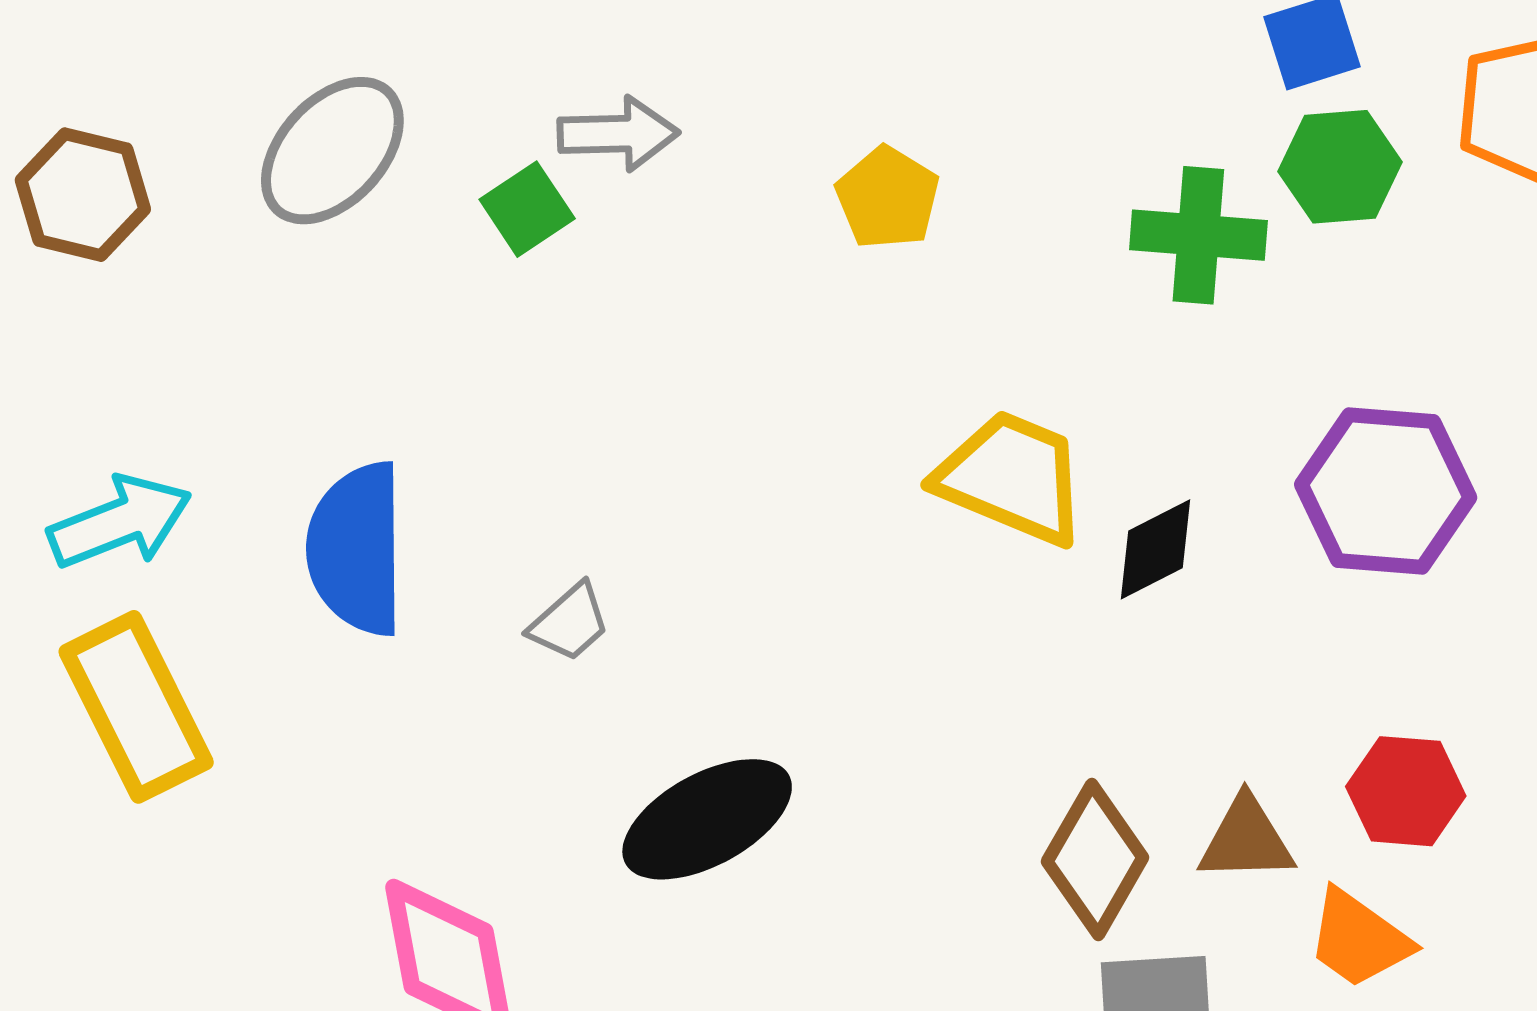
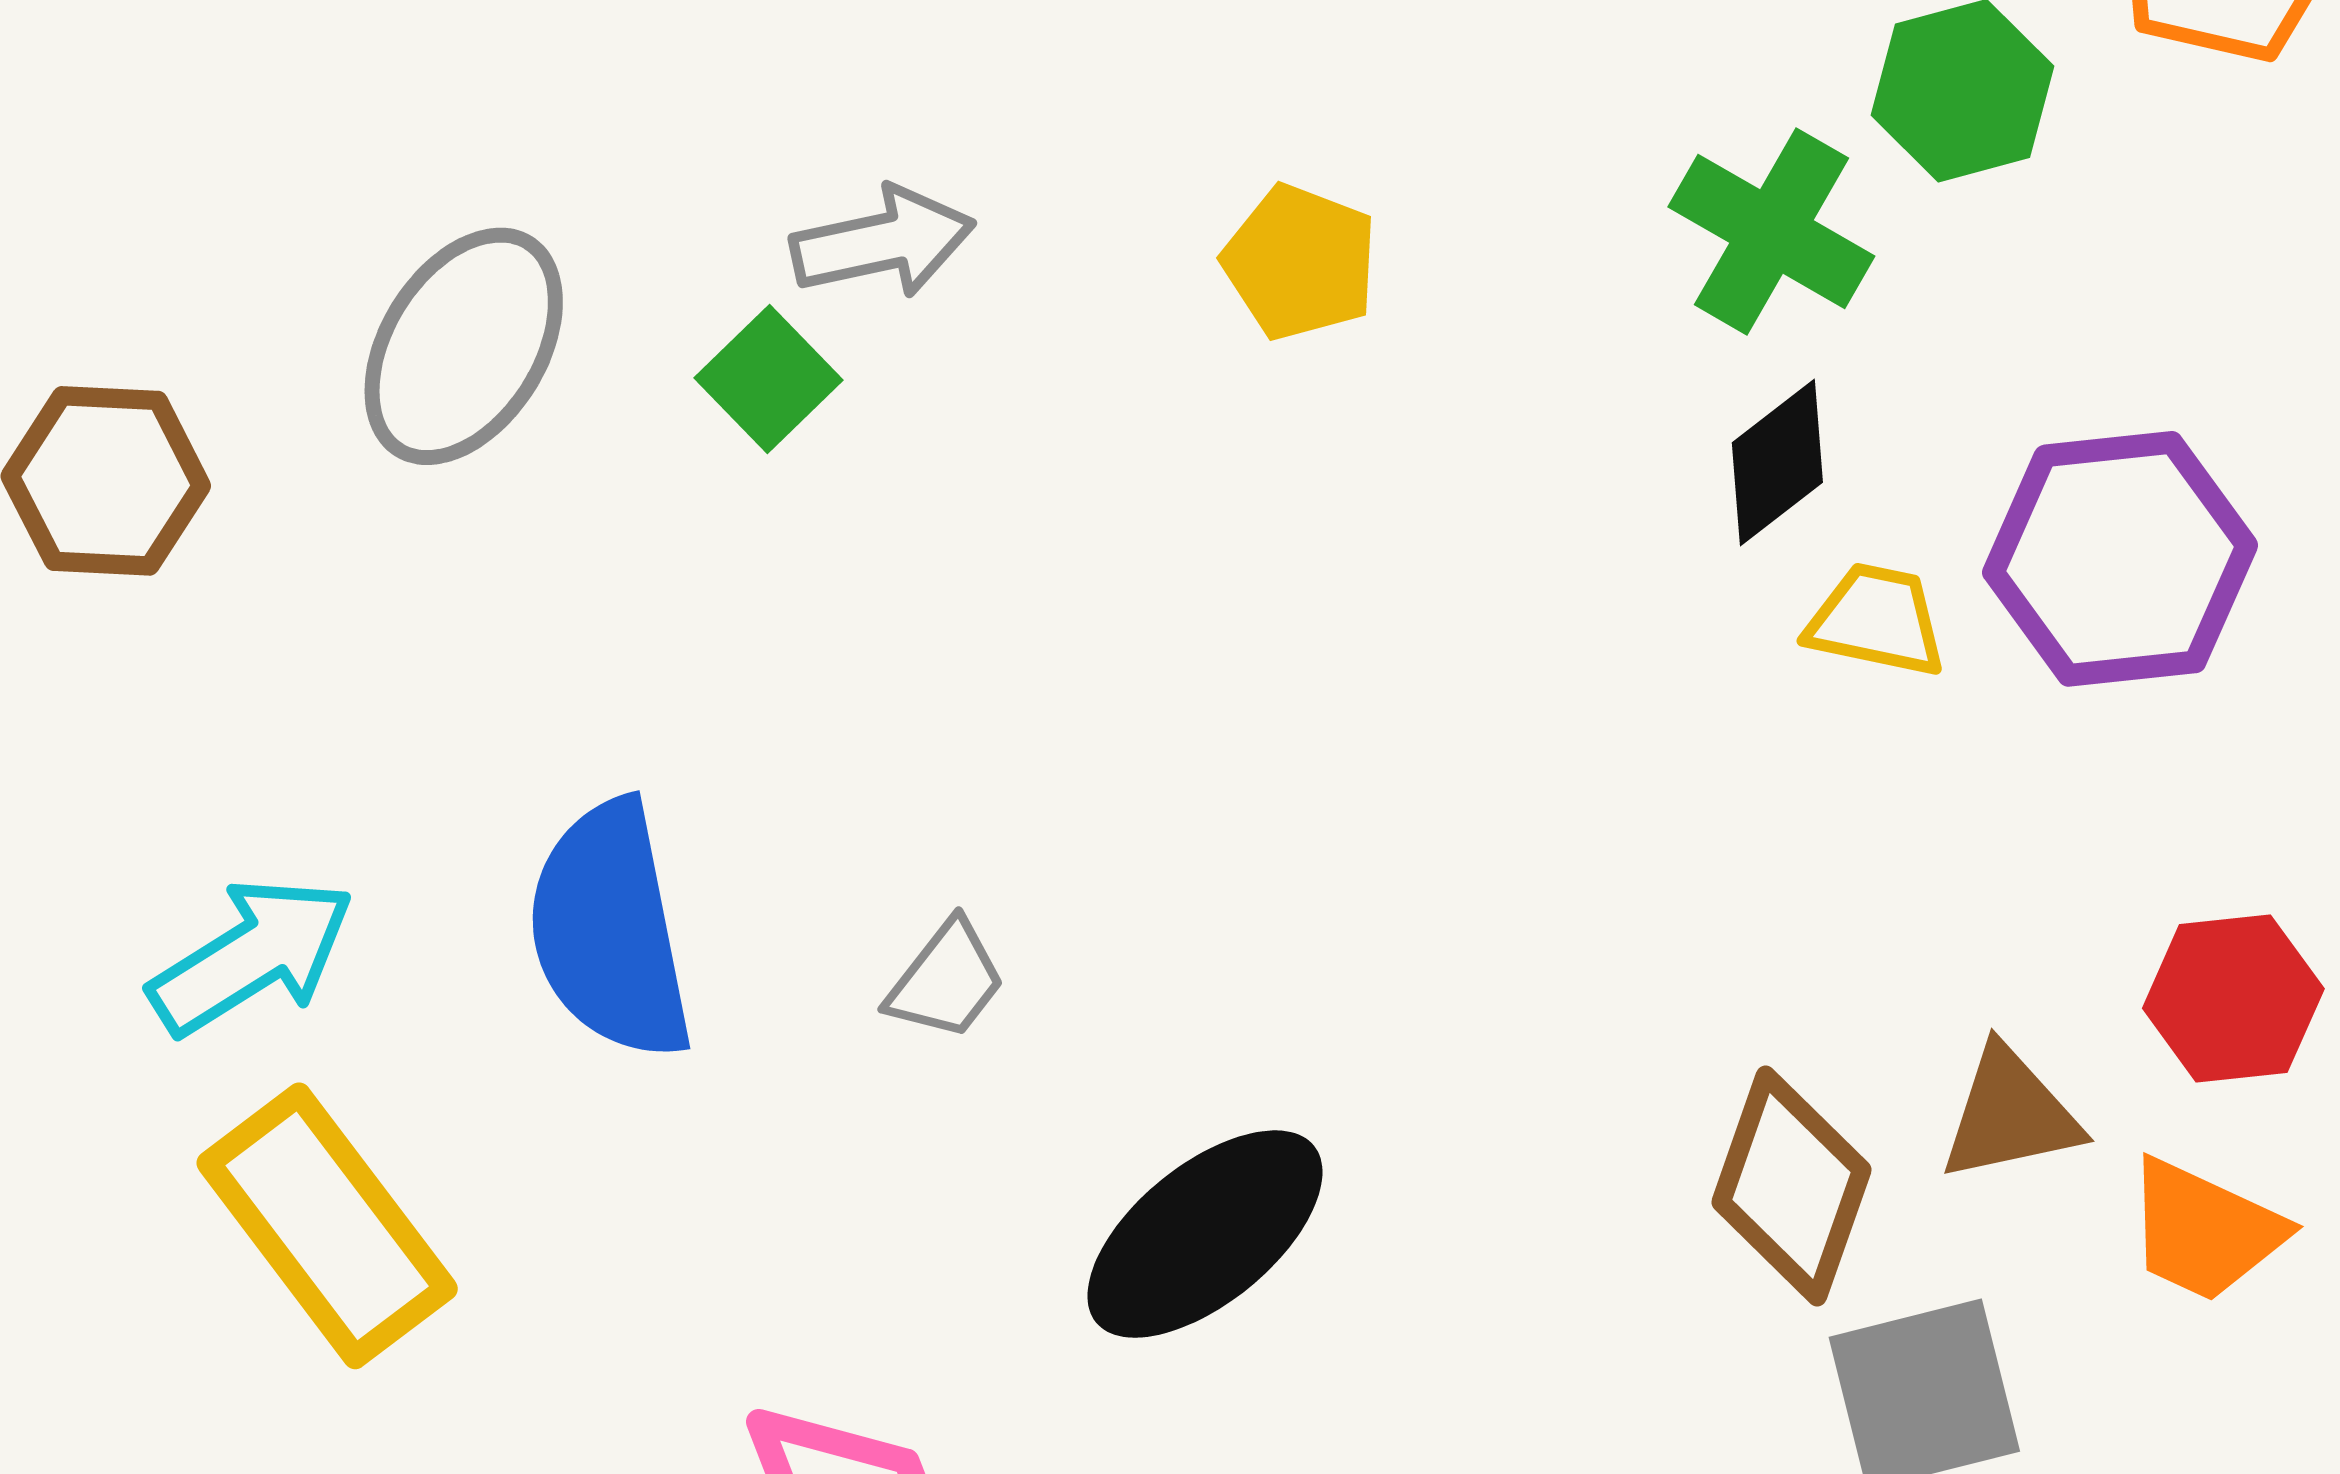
green cross: (1198, 235) -> (1771, 231), turned 36
yellow trapezoid: (1012, 478) -> (1876, 620), moved, size x0.6
black diamond: (1156, 549) -> (1777, 462), moved

